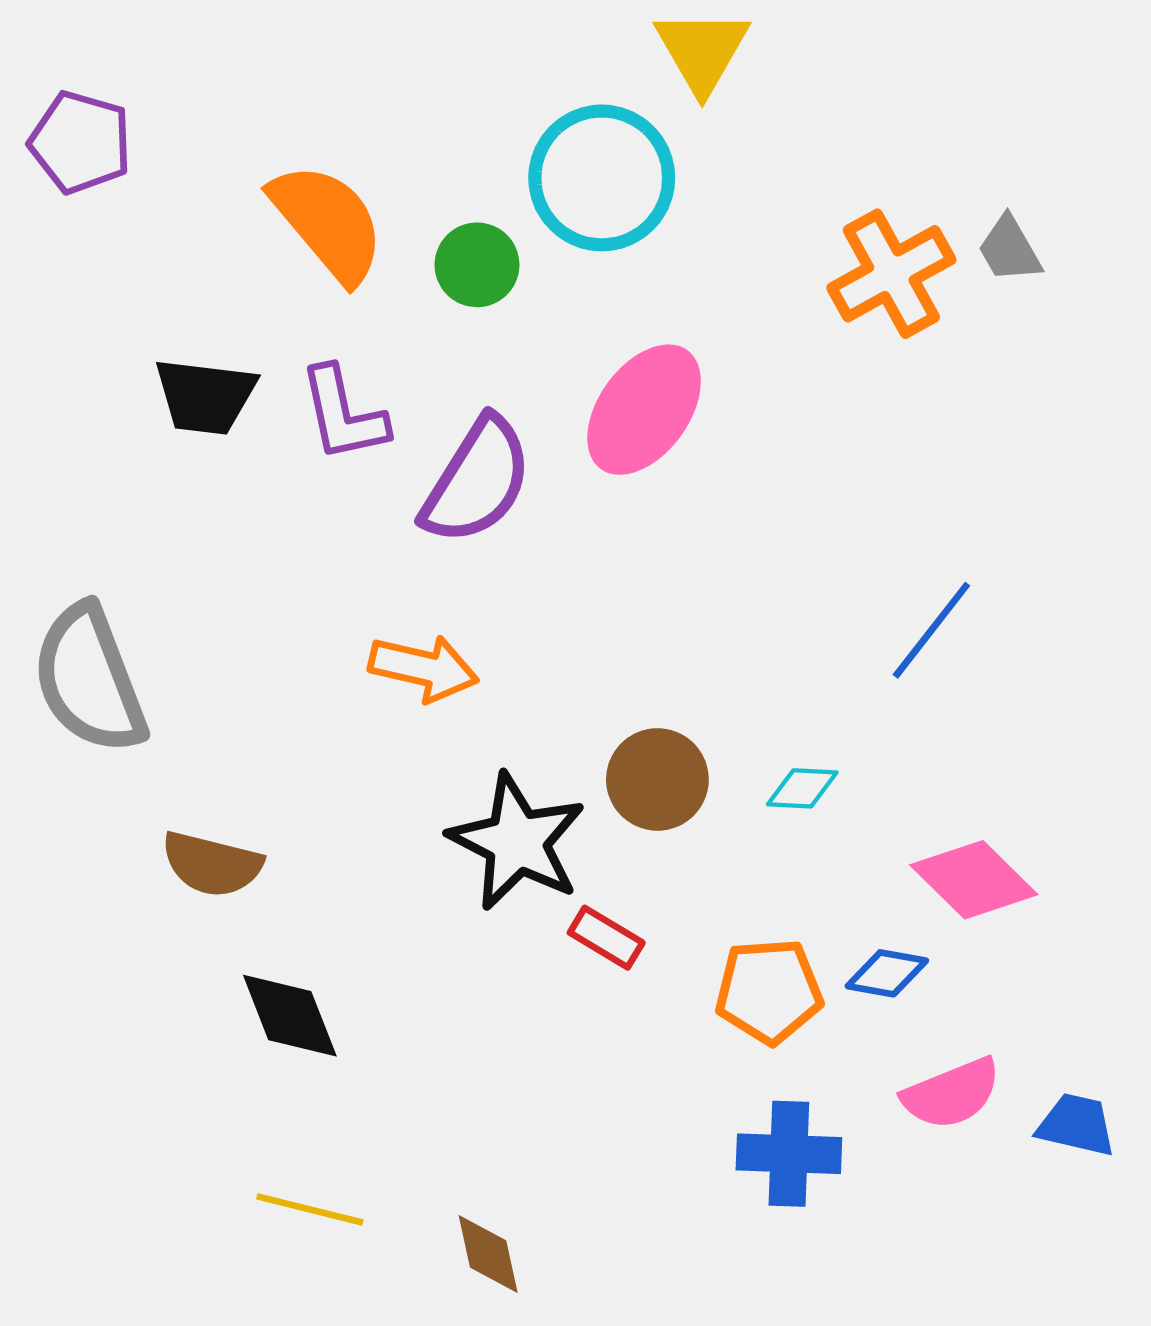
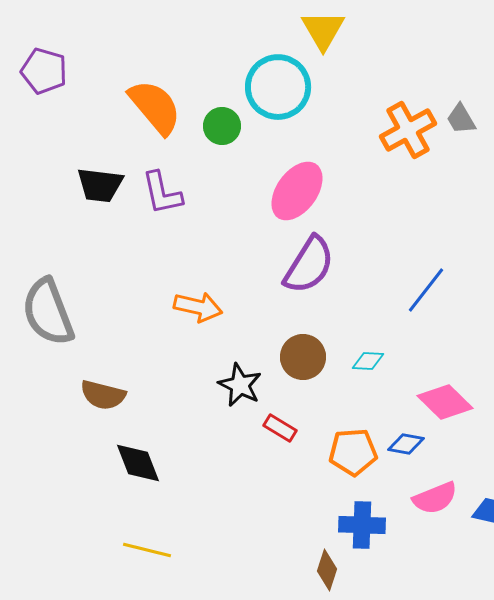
purple semicircle: (477, 481) -> (309, 265), moved
black star: (517, 842) -> (240, 385), size x0.7
brown diamond: (488, 1254) -> (327, 570), moved, turned 30

